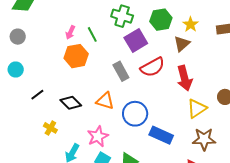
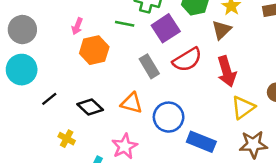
pink arrow: (70, 32) -> (77, 26), moved
green line: (92, 34) -> (125, 24), moved, turned -49
gray circle: (18, 37) -> (22, 30), size x1.5
cyan circle: (16, 70) -> (22, 70), size x1.6

